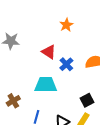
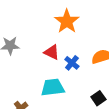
orange star: (66, 25) -> (67, 21), size x1.6

